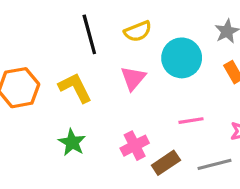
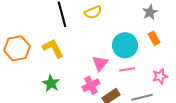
cyan circle: (182, 58) -> (125, 45), moved
pink triangle: (133, 78) -> (100, 63), moved

